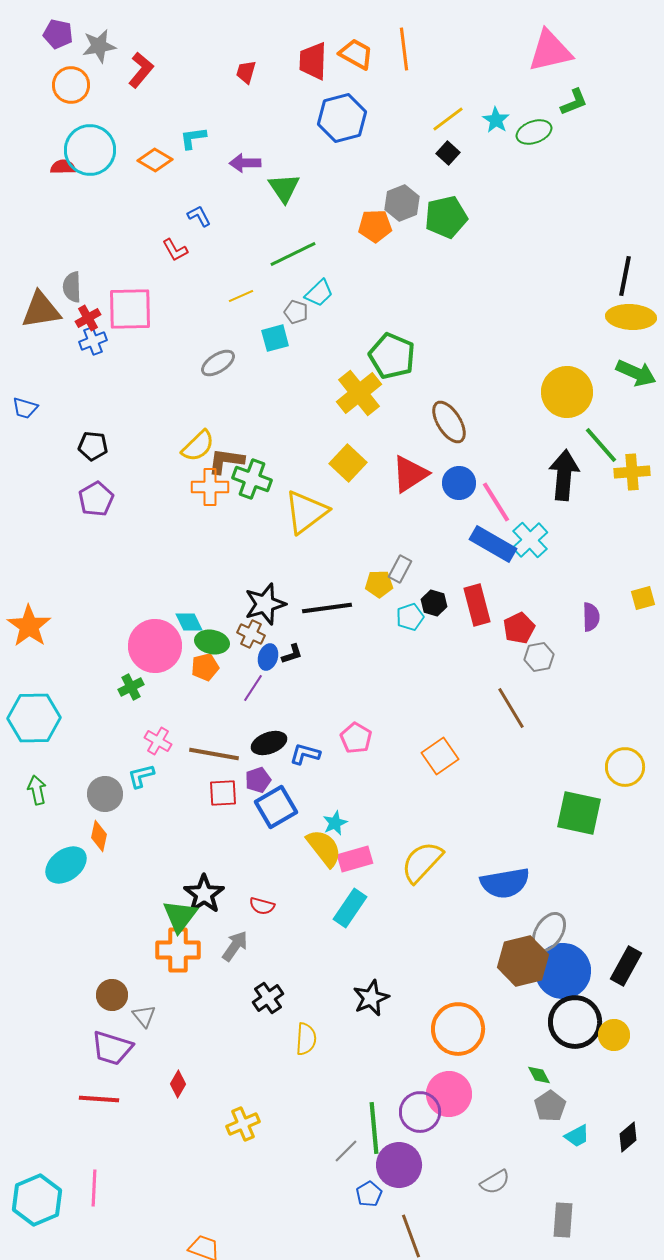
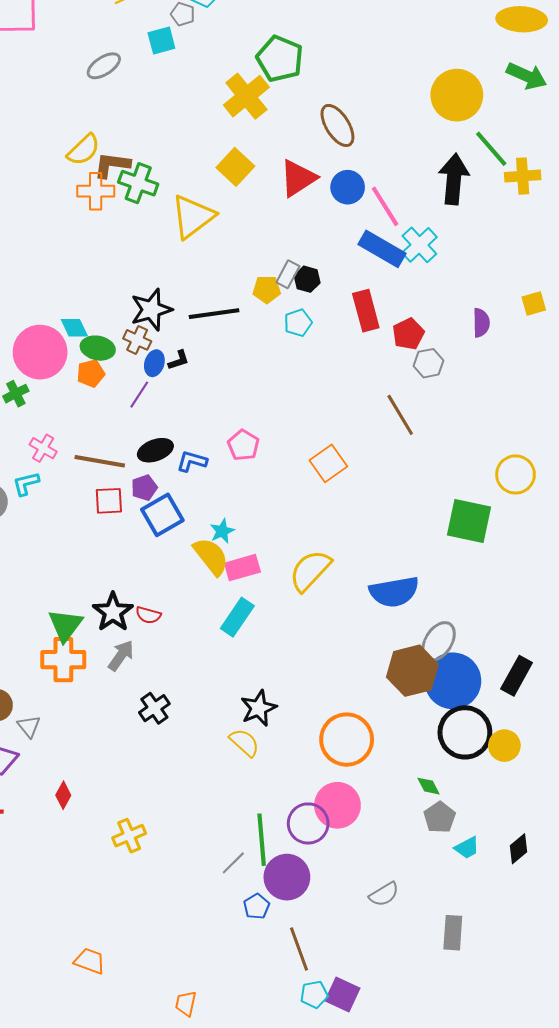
black hexagon: (434, 603) -> (307, 279), moved
black star: (204, 894) -> (113, 612), moved
yellow semicircle: (306, 1039) -> (244, 743), moved, turned -52

